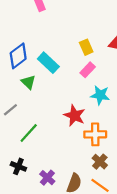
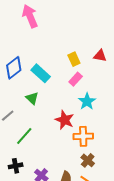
green triangle: (28, 82) -> (32, 98), moved
cyan star: (100, 95) -> (87, 101), turned 30
black cross: (18, 166) -> (16, 166), turned -32

